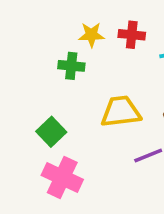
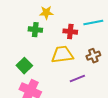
red cross: (132, 35) -> (70, 32), moved

